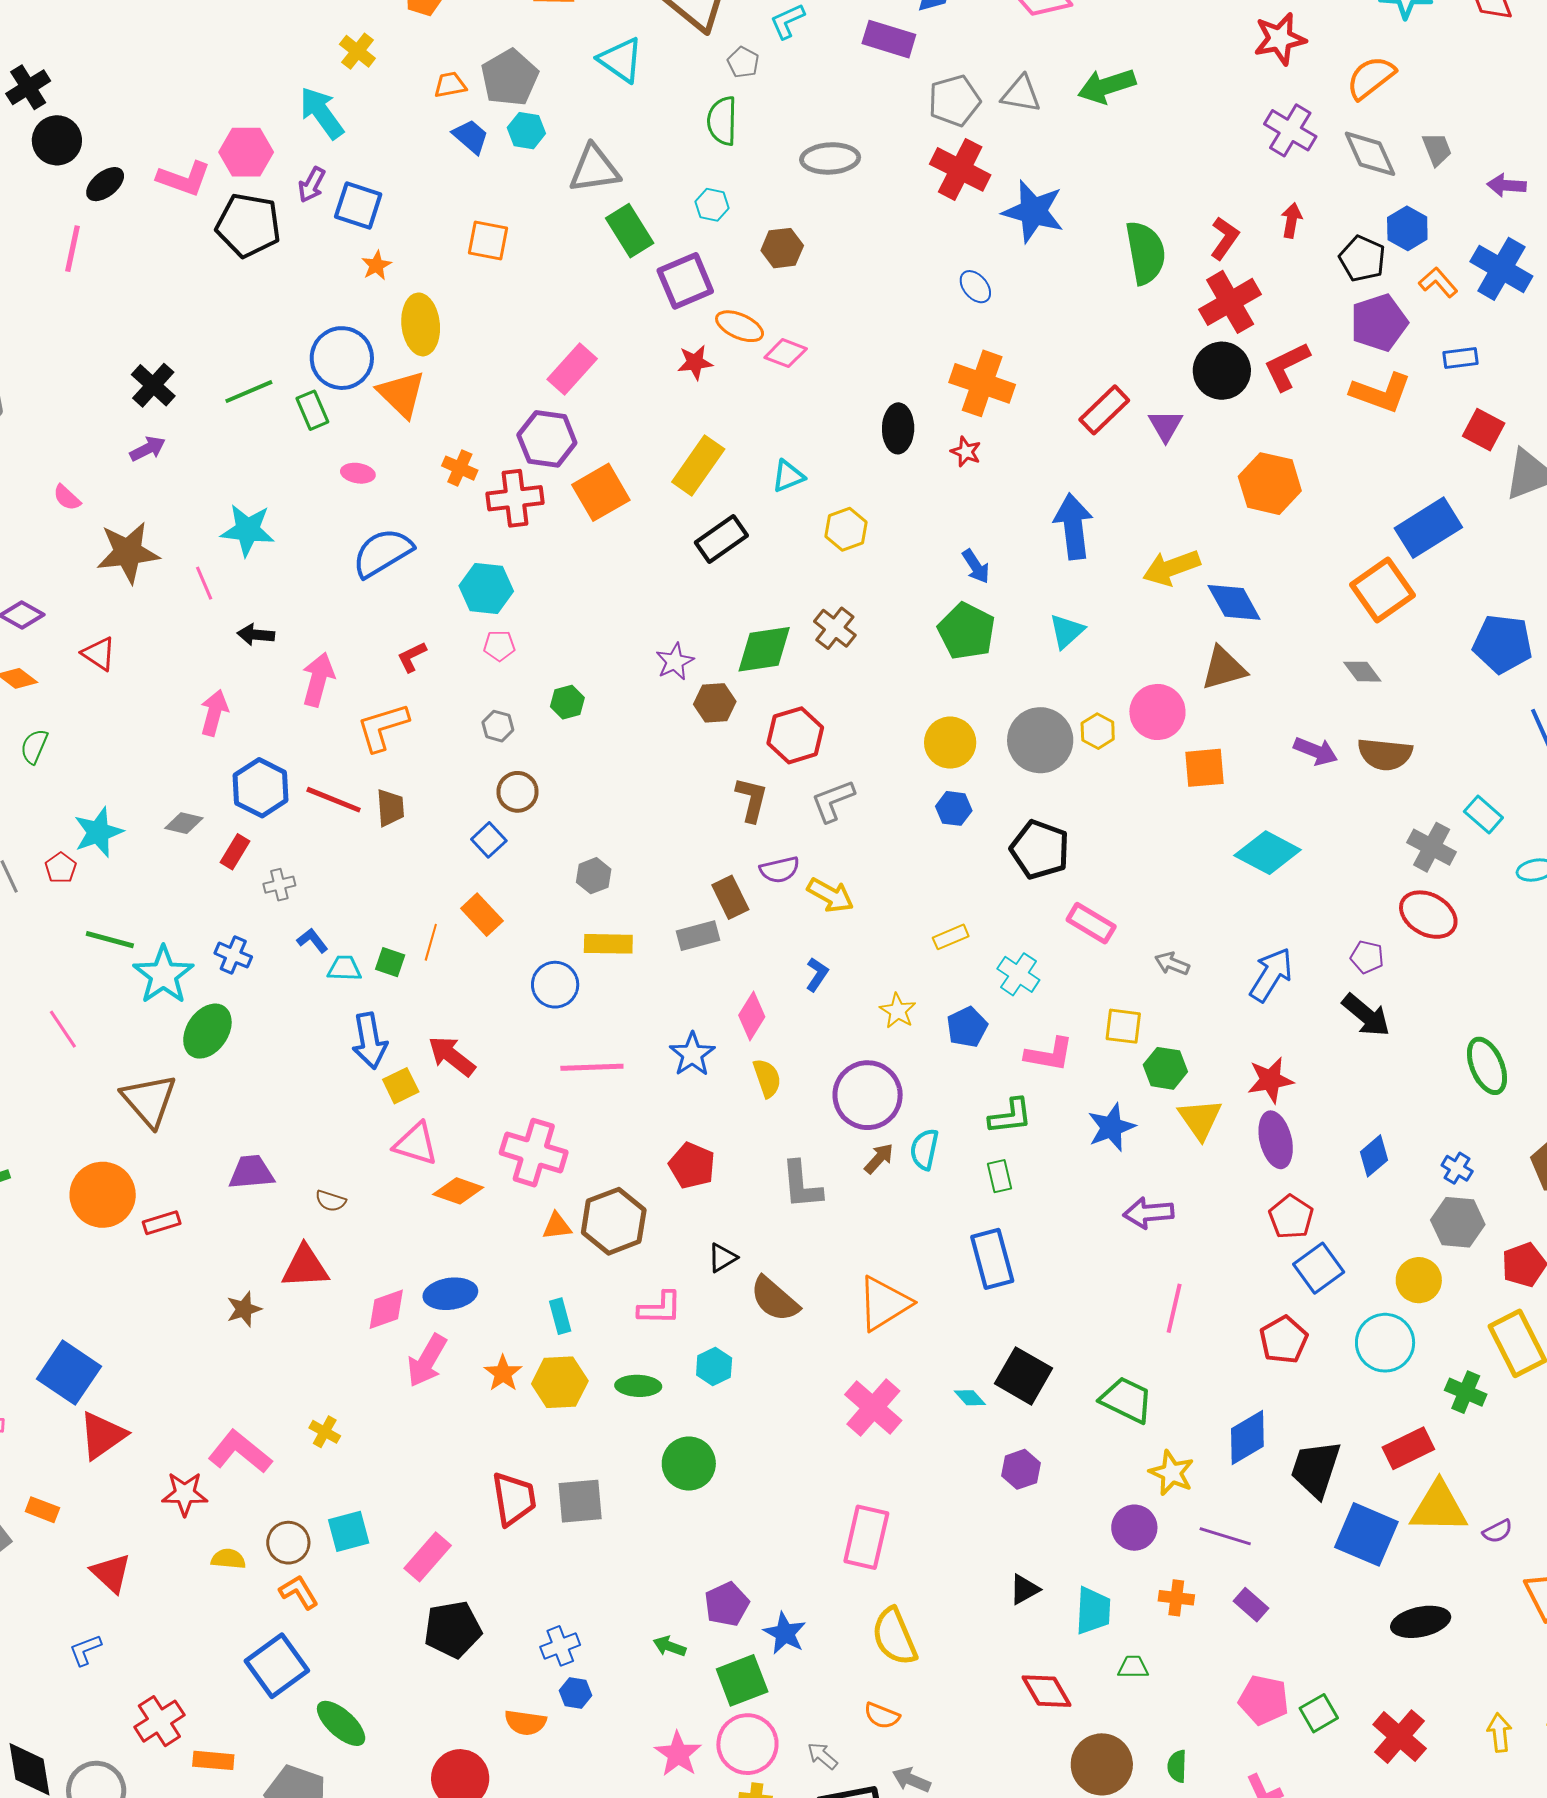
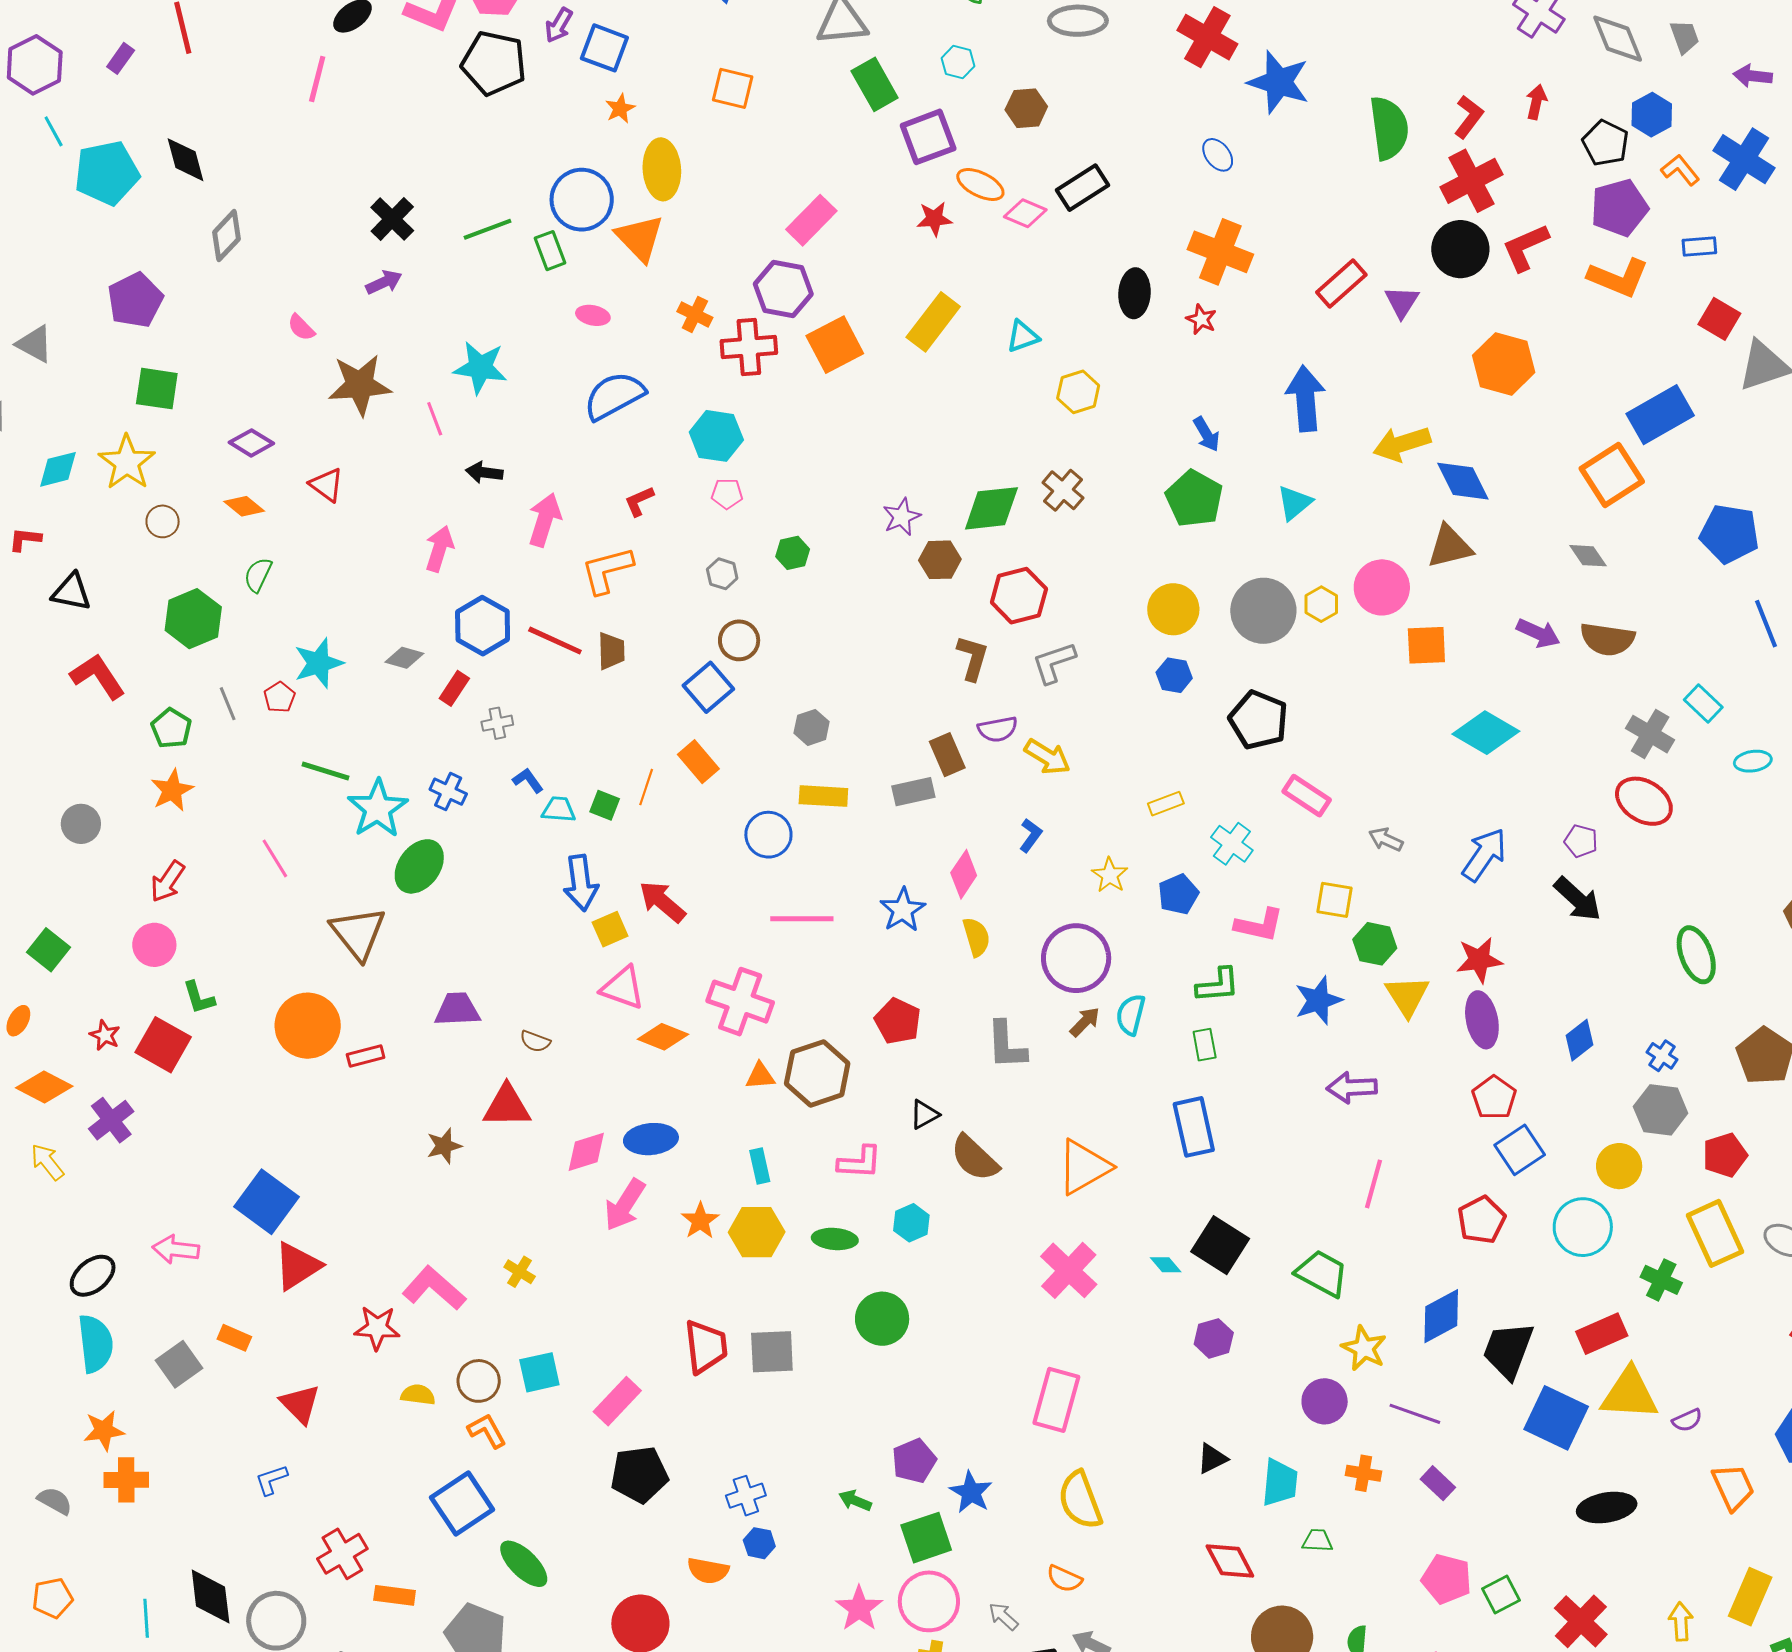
black rectangle: (721, 539) -> (1083, 188), moved
blue square: (489, 840) -> (708, 687), size x1.4

